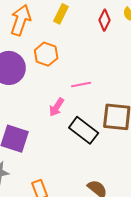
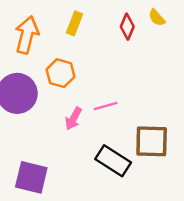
pink arrow: (57, 107) -> (73, 119), moved

